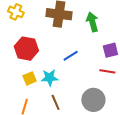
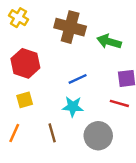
green arrow: (92, 22) -> (109, 42), turned -66
cyan star: (50, 78) -> (73, 107), moved

